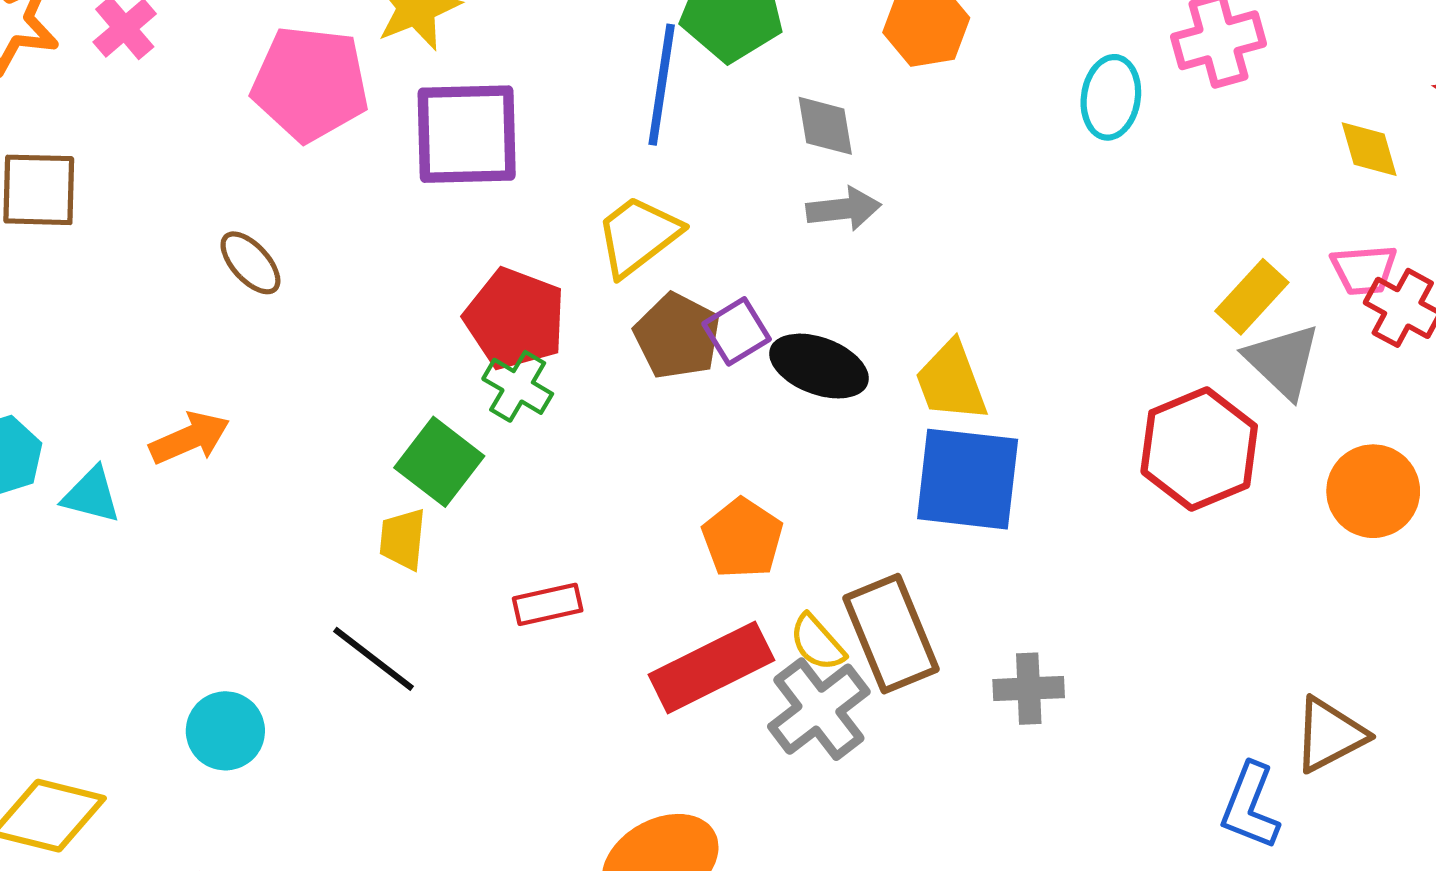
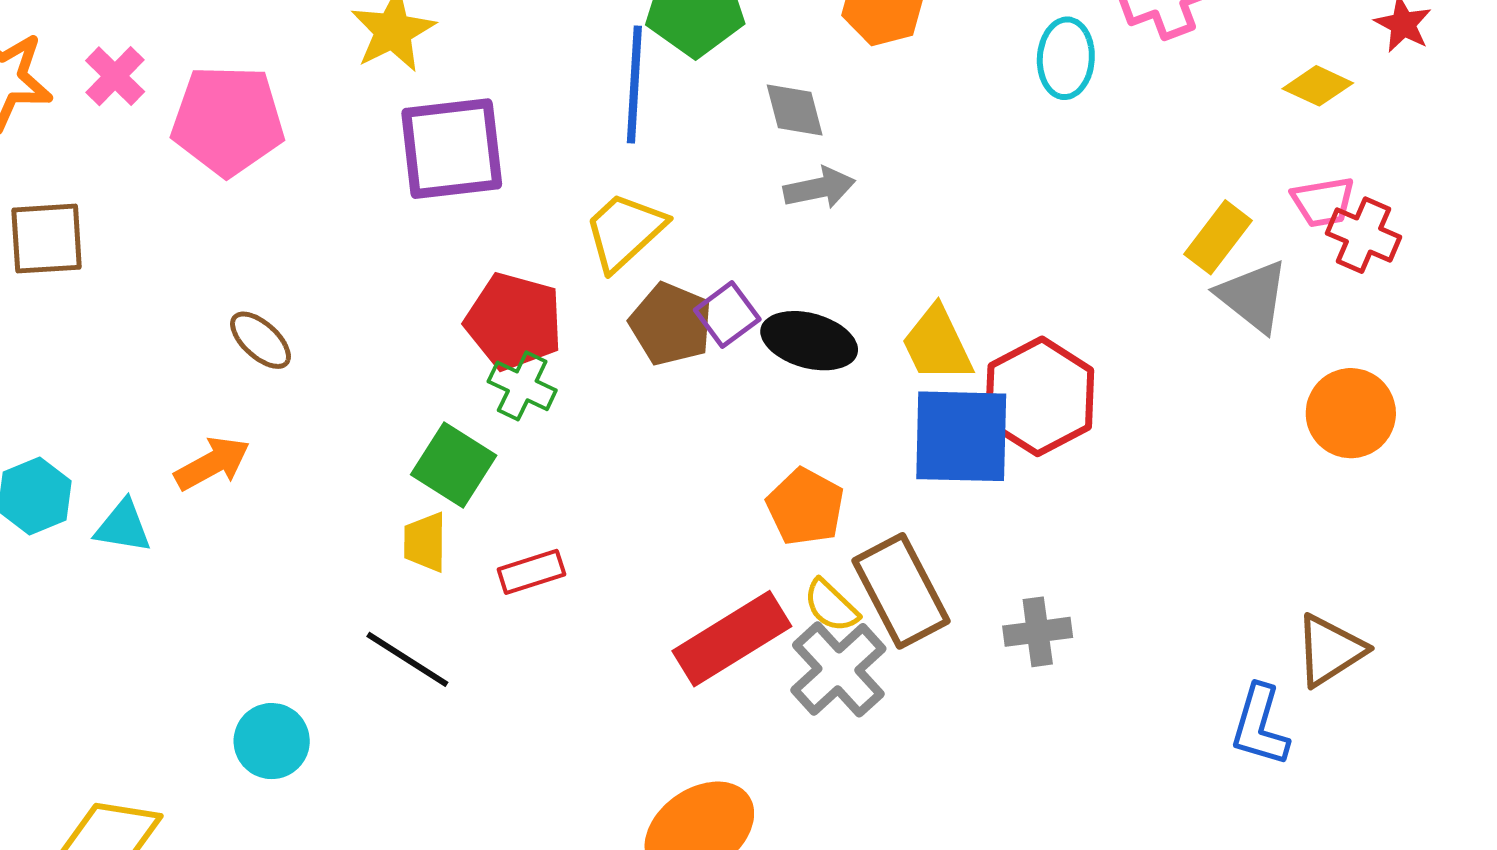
pink pentagon: (310, 84) -> (228, 120), moved
yellow diamond: (1369, 149) -> (1318, 86), turned -44
brown ellipse: (250, 263) -> (260, 340), moved
red hexagon: (1199, 449) -> (1040, 396), moved
orange pentagon: (743, 538) -> (805, 507), moved
red rectangle: (548, 604) -> (531, 572), moved

